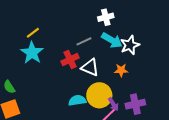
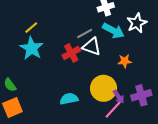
white star: (130, 45) -> (137, 23), moved
white triangle: (90, 67) -> (92, 47), moved
cyan semicircle: (77, 100) -> (69, 99), moved

